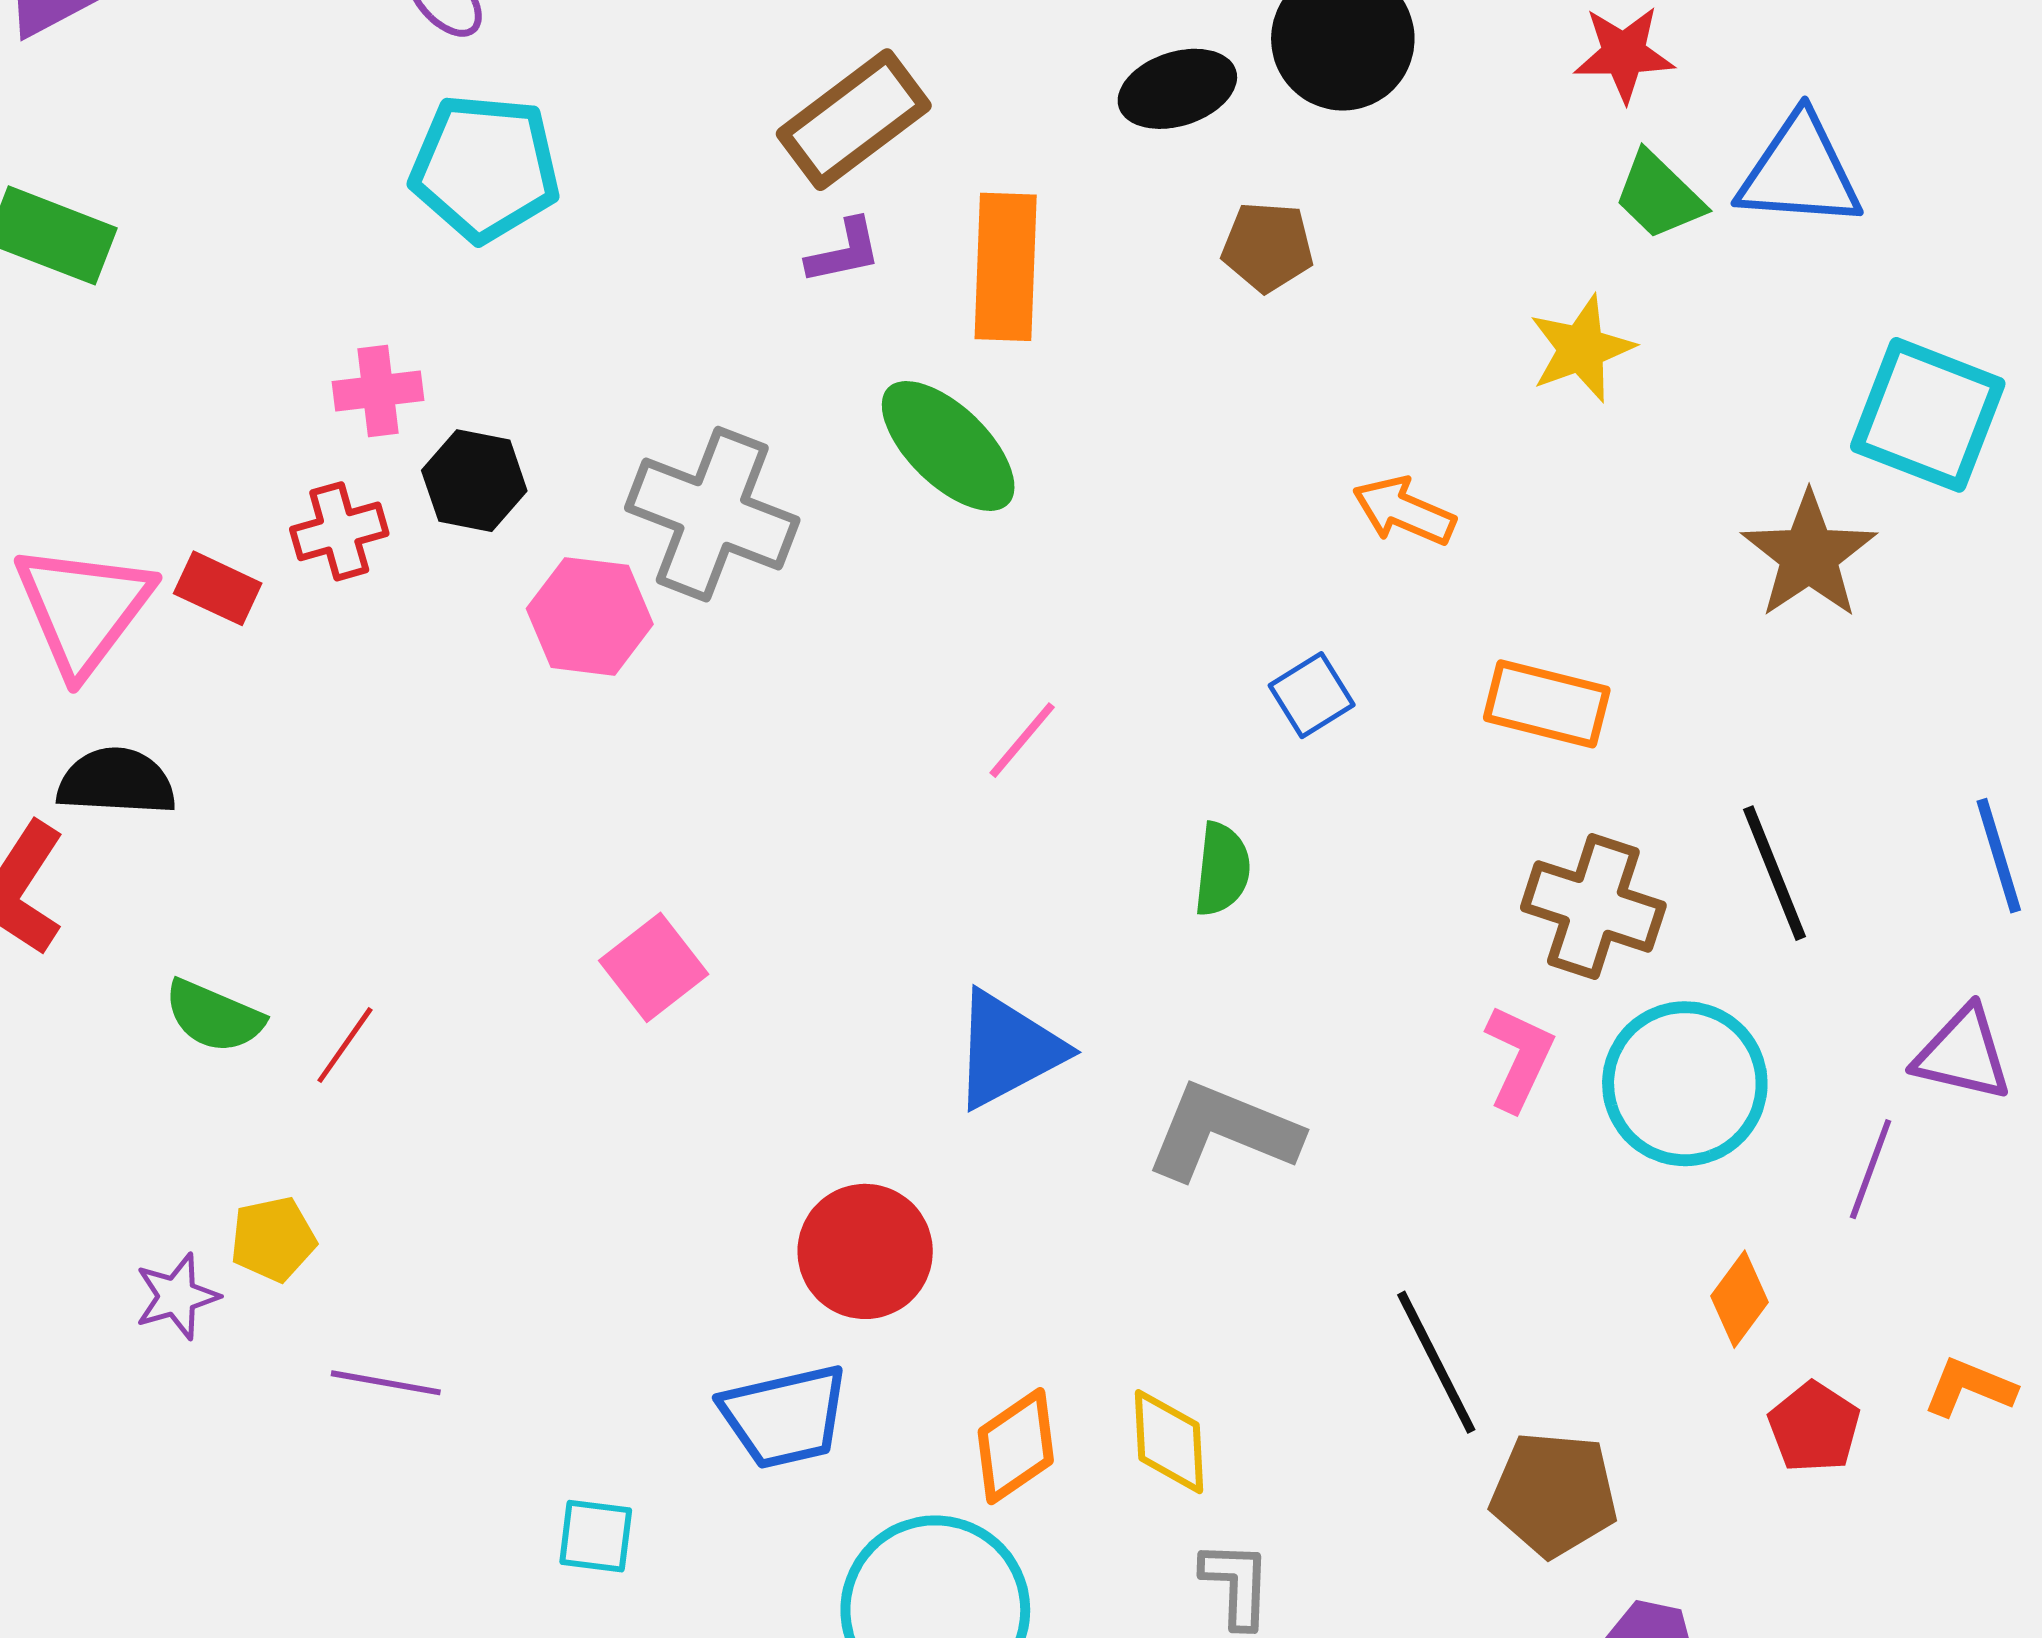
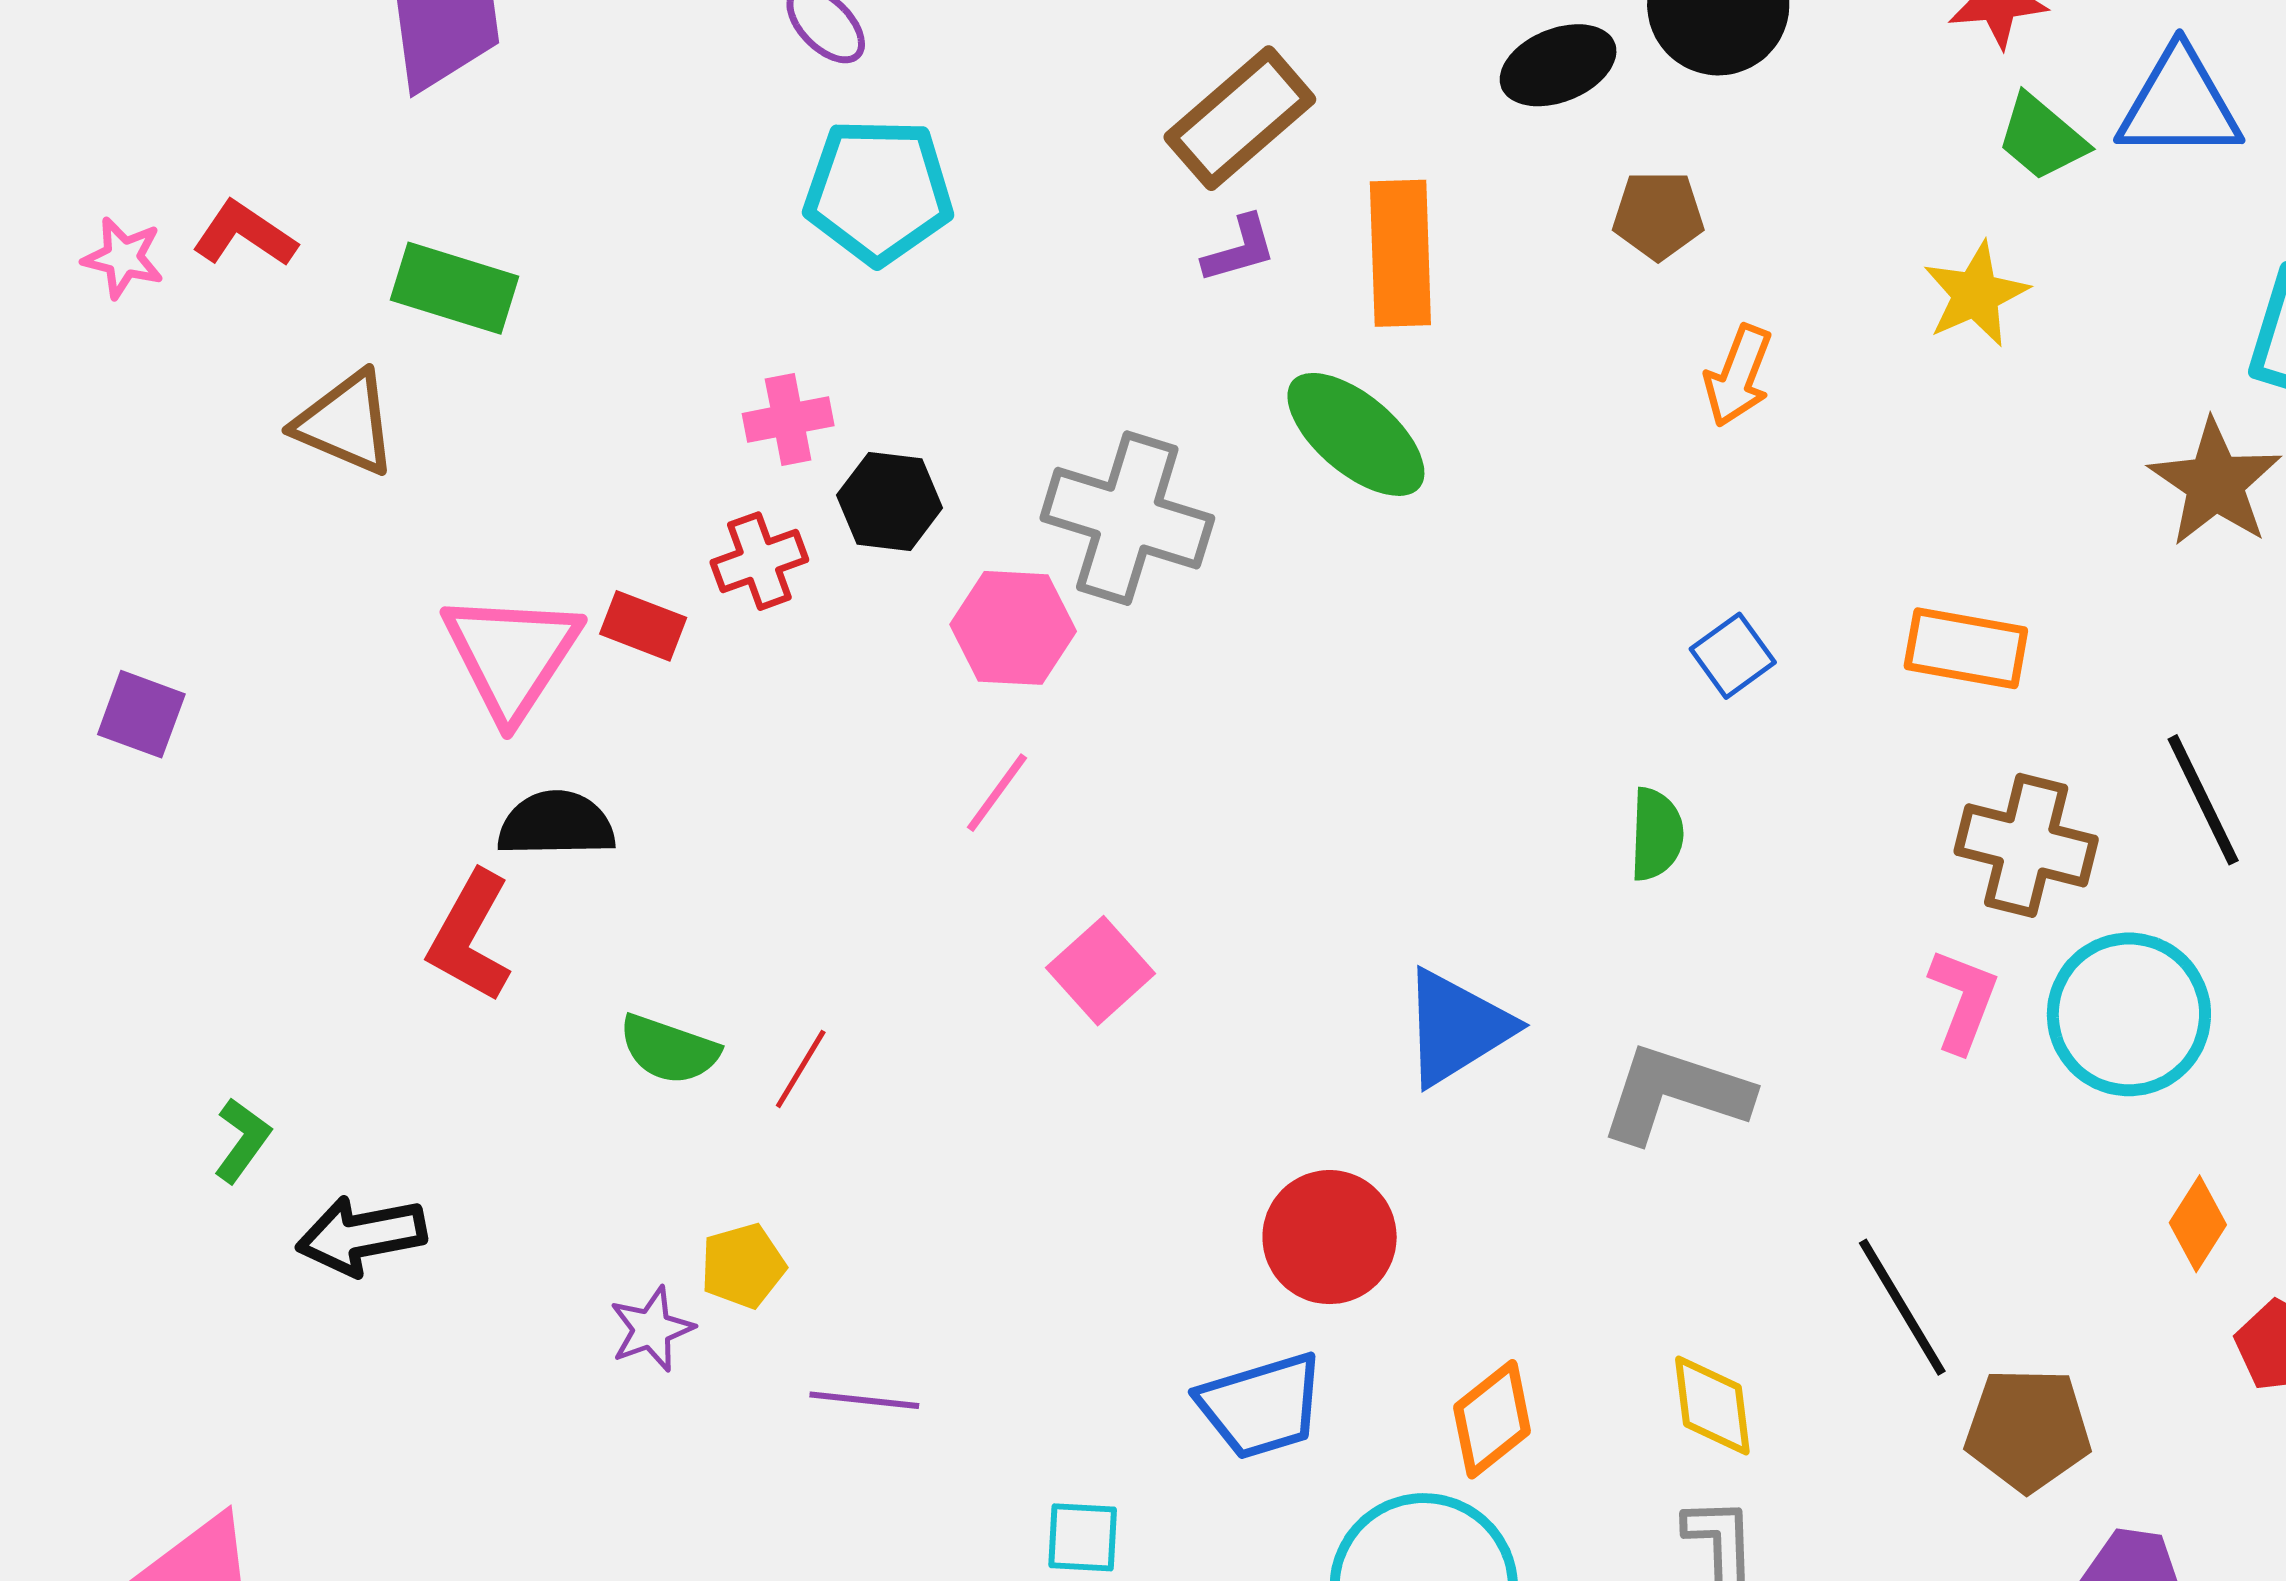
orange arrow: (1404, 511) -> (1738, 376), moved, turned -88
pink line: (1022, 740) -> (997, 793), moved
yellow diamond: (1169, 1442) -> (1712, 1405), moved

